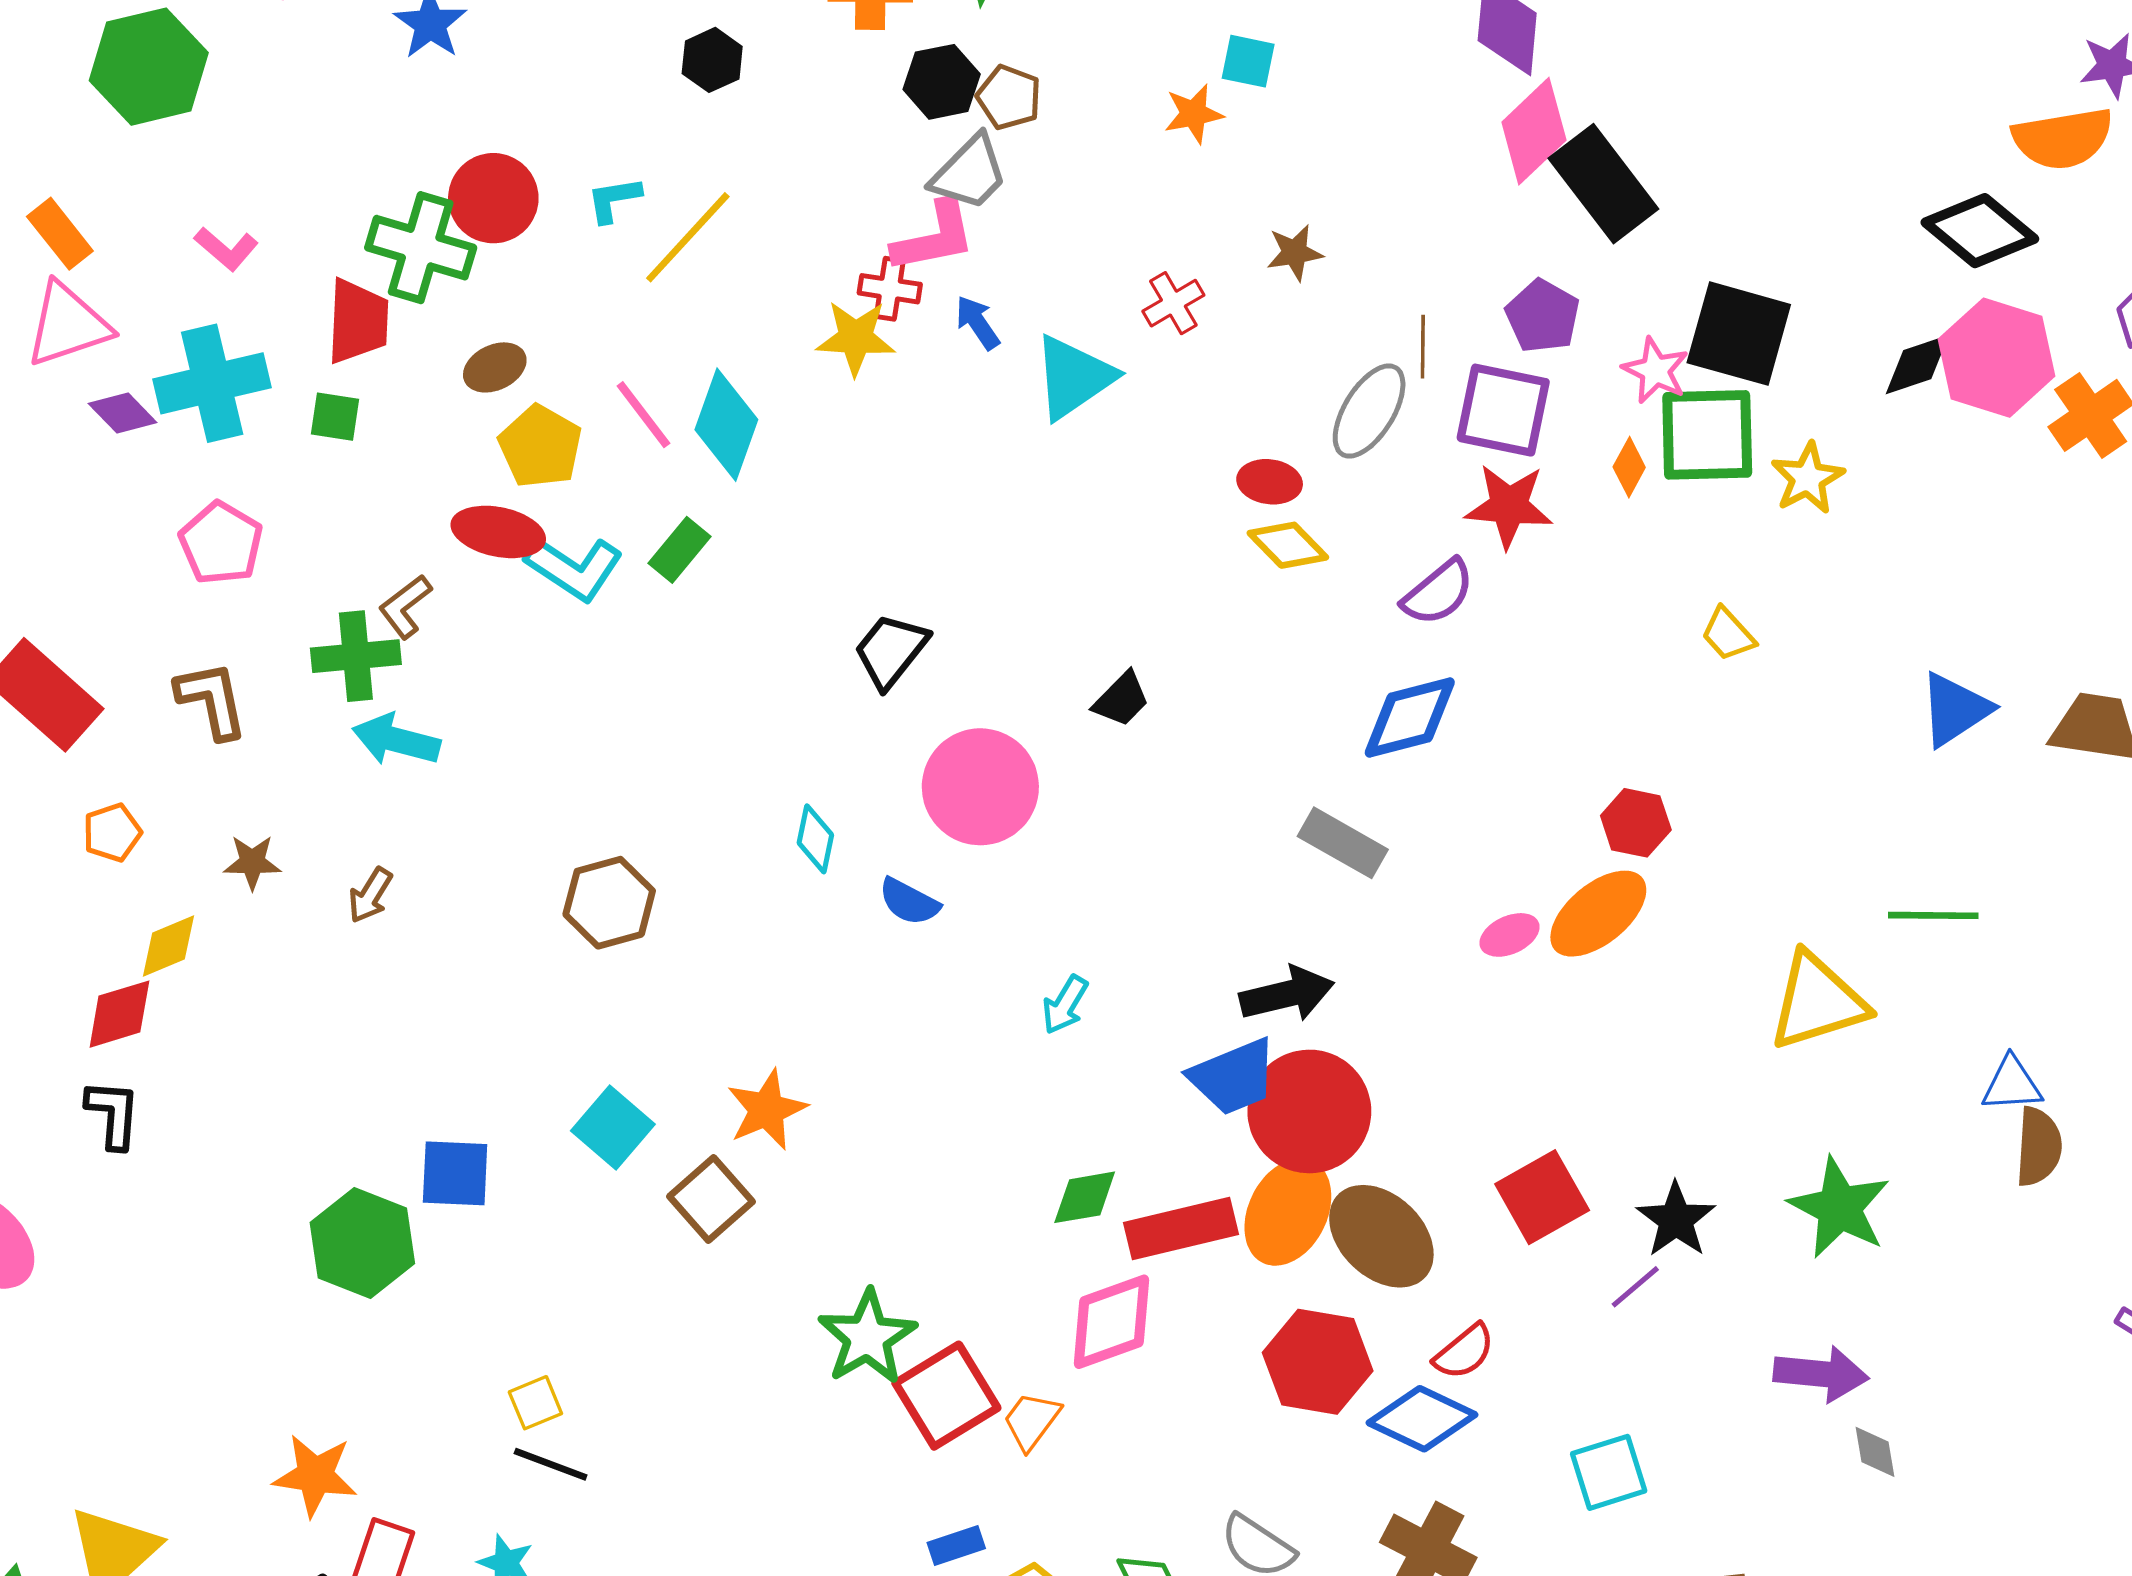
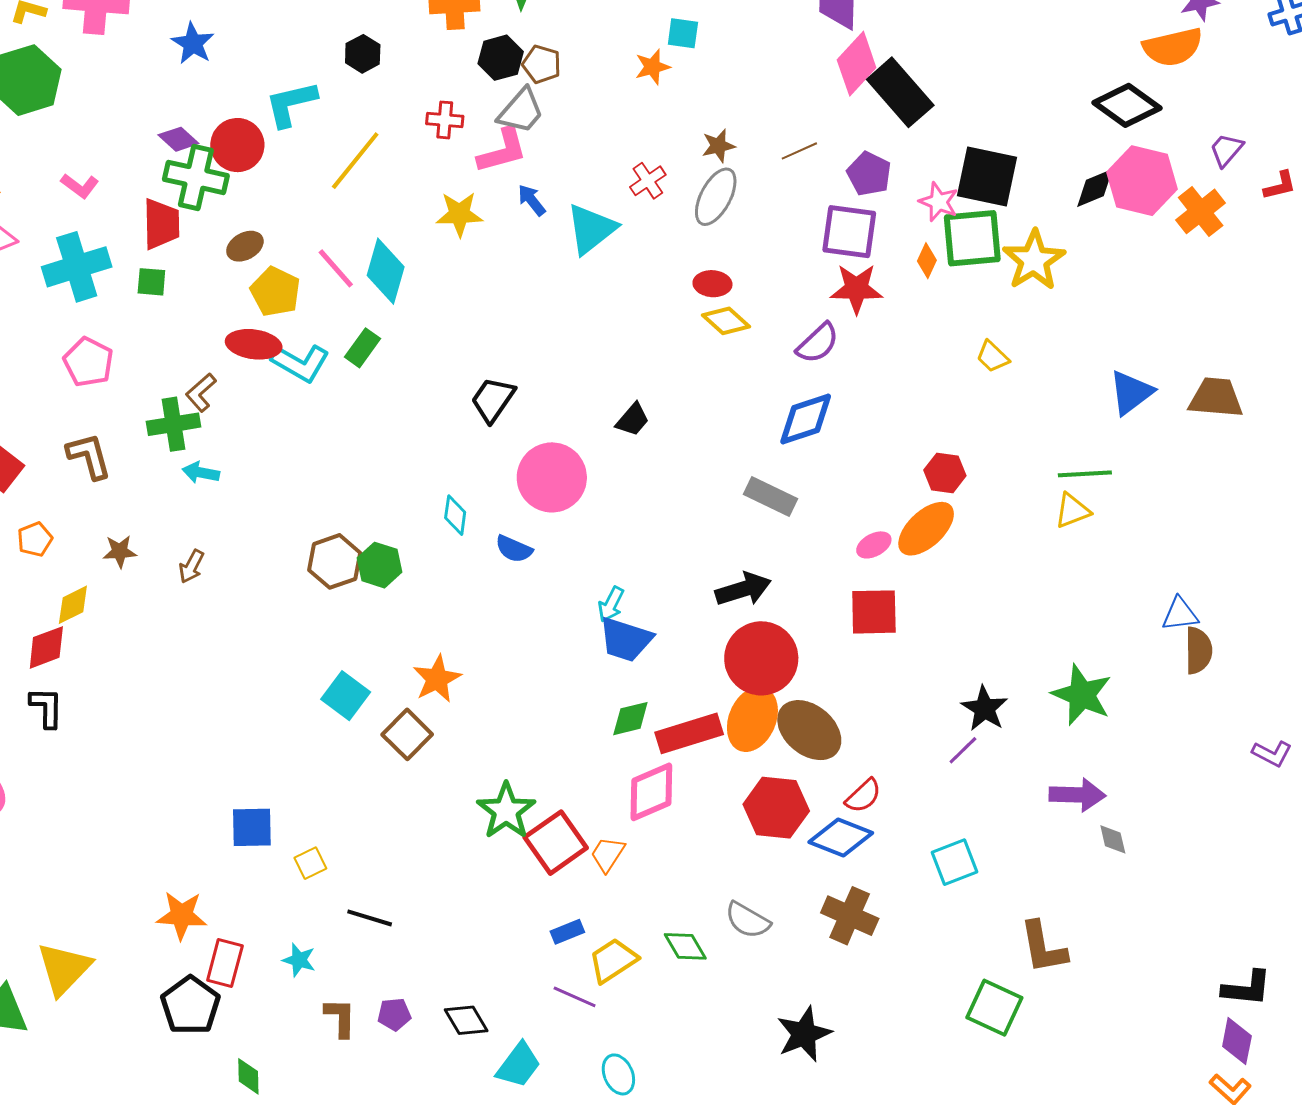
cyan L-shape: (614, 199) -> (291, 104), moved, size x1.6
red cross: (890, 289) -> (445, 120), moved
brown line: (1423, 347) -> (799, 151), moved, turned 69
gray ellipse: (1369, 411) -> (716, 197), moved
purple diamond: (123, 413) -> (178, 139), moved
yellow star: (1808, 478) -> (1034, 260), size x1.4
cyan arrow: (396, 740) -> (201, 473), size x0.7
green line: (1933, 915) -> (1085, 474), moved
yellow triangle: (1817, 1002) -> (1072, 511), moved, size x0.6
blue trapezoid: (1233, 1077) -> (626, 640), moved, turned 44
blue square: (455, 1173) -> (252, 827), moved
red square: (1542, 1197) -> (874, 612), moved, turned 32
green hexagon: (362, 1243) -> (380, 565), moved, size x0.7
black line: (551, 1464) -> (370, 918), moved

